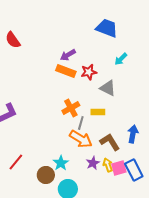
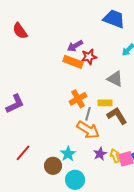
red star: (89, 72) -> (89, 57), moved
brown L-shape: (110, 142) -> (117, 116), moved

